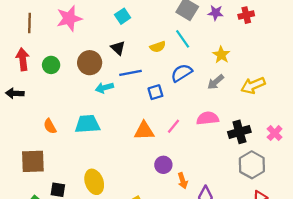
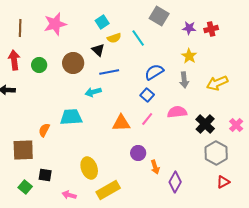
purple star: (216, 13) -> (189, 28), moved
red cross: (246, 15) -> (211, 29), moved
cyan line: (183, 39) -> (138, 38), moved
yellow semicircle: (158, 47) -> (114, 38), moved
gray arrow: (216, 82) -> (184, 80), turned -56
cyan arrow: (104, 88) -> (93, 92), moved
blue square: (155, 92) -> (147, 95), moved, turned -32
orange semicircle: (50, 126) -> (44, 130), moved, turned 56
black cross: (239, 132) -> (205, 124), turned -30
yellow ellipse: (94, 182) -> (89, 168), moved

